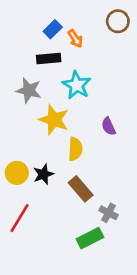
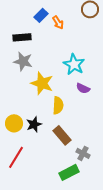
black rectangle: (49, 59) -> (22, 37), moved
cyan star: (77, 85) -> (74, 64), moved
purple semicircle: (109, 126) -> (83, 88), turned -40

